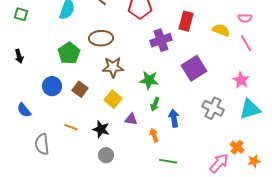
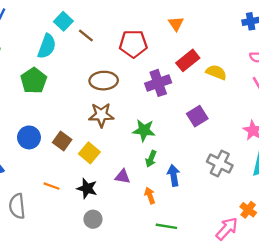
red rectangle: (186, 21) -> (188, 60), turned 36
yellow semicircle: (221, 30) -> (216, 72), moved
brown ellipse: (101, 38) -> (104, 81), moved
green pentagon: (69, 53) -> (34, 81), moved
purple square: (194, 68) -> (197, 116), size x0.7
yellow square: (113, 99) -> (89, 153), moved

